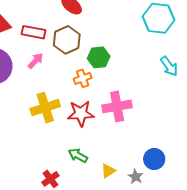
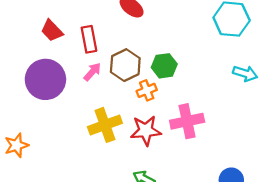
red rectangle: (33, 32) -> (89, 39), turned 70
brown hexagon: (67, 40) -> (125, 65), moved
cyan arrow: (169, 66) -> (245, 73), turned -35

